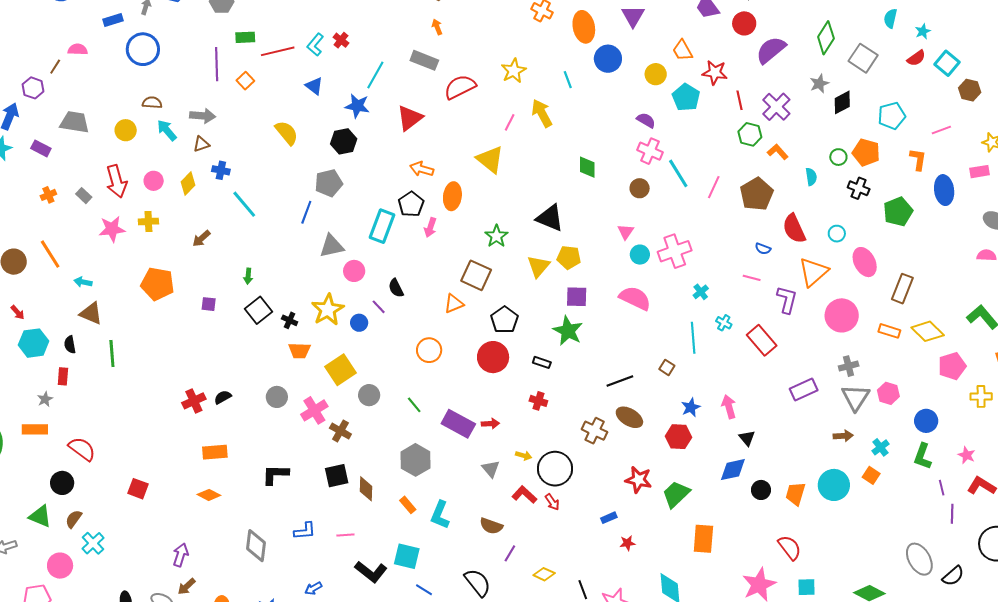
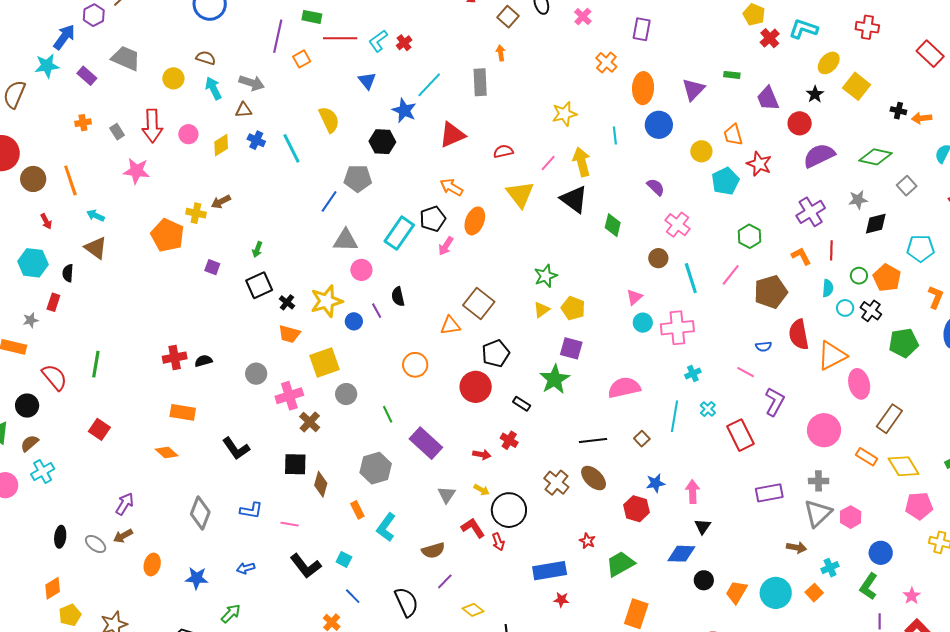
green diamond: (826, 38) -> (875, 157), turned 56
gray square: (863, 58) -> (907, 186), size x0.7
gray rectangle: (424, 60) -> (480, 82), turned 52
red semicircle: (460, 87) -> (503, 151), moved, size x0.6
red line: (740, 100) -> (831, 250), moved
purple semicircle: (646, 120) -> (656, 187), moved
green hexagon: (750, 134) -> (750, 236), moved
cyan line: (678, 173) -> (691, 278), moved
cyan line: (244, 204) -> (291, 148), moved
black triangle: (550, 218) -> (574, 199), moved
yellow cross: (148, 221) -> (196, 213), moved
cyan circle: (837, 234) -> (845, 308), moved
green star: (496, 236) -> (546, 276), moved
blue semicircle: (763, 249) -> (764, 346), turned -42
yellow triangle: (539, 266) -> (542, 310), size x0.7
orange triangle: (813, 272) -> (832, 356), moved
pink semicircle: (635, 298) -> (624, 388), moved, turned -52
red arrow: (18, 312) -> (46, 221), moved
green line: (112, 354) -> (96, 364), moved
red arrow: (490, 424) -> (482, 454), moved
black L-shape: (275, 474) -> (236, 449), turned -140
red star: (638, 480) -> (587, 541), size x0.6
blue rectangle: (609, 518) -> (550, 571), size x2.0
brown semicircle: (491, 526) -> (433, 550), turned -50
cyan square: (407, 556) -> (344, 559), size x0.6

